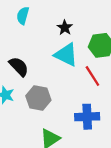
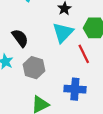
cyan triangle: (66, 55) -> (63, 33), turned 40

